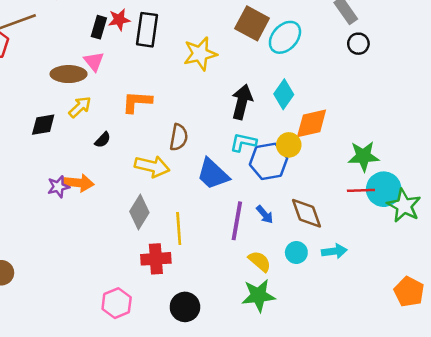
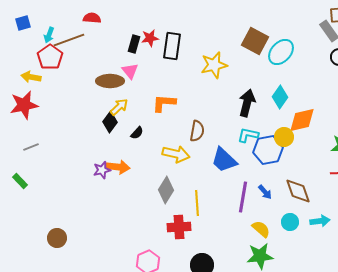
black diamond: (43, 125) -> (110, 122), moved, turned -45

